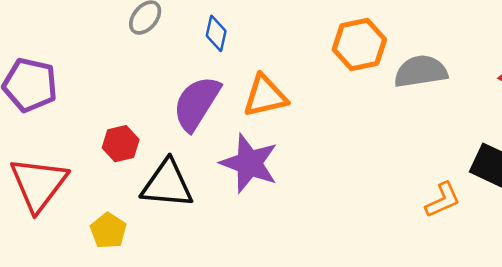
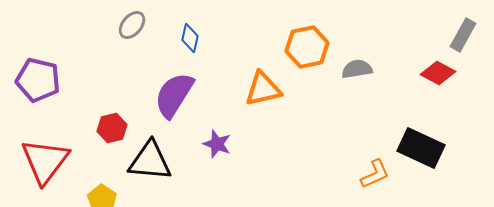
gray semicircle: (421, 71) -> (357, 69), size x0.7
orange triangle: (265, 96) -> (263, 89), moved
purple star: (249, 163) -> (217, 144), size x0.6

